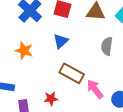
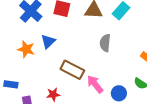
blue triangle: (61, 41) -> (48, 41), moved

